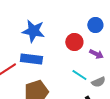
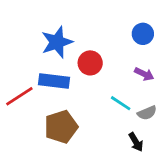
blue star: (33, 31) -> (57, 42), turned -30
red circle: (74, 42) -> (90, 63), moved

